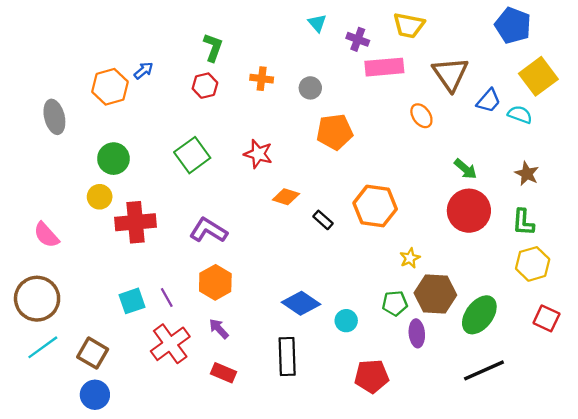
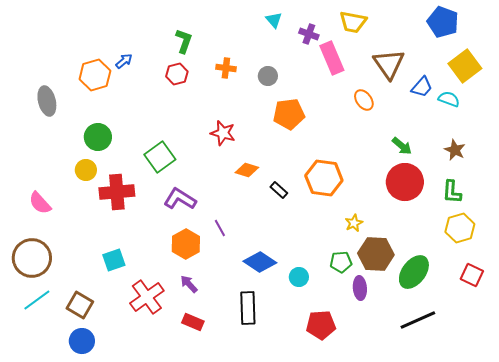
pink rectangle: (384, 67) -> (332, 58), turned 72
green square: (192, 155) -> (160, 157), moved
purple line: (167, 297) -> (220, 228), moved

